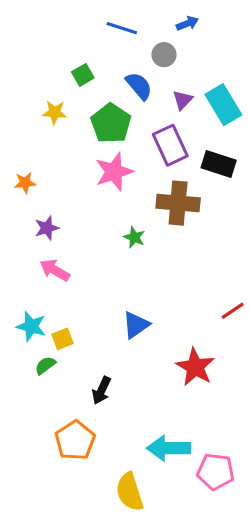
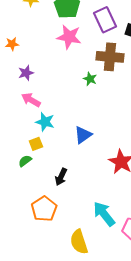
pink star: (114, 172) -> (69, 37), turned 30
green star: (134, 237) -> (90, 79), moved
cyan star: (31, 326) -> (45, 122), moved
cyan arrow: (169, 448) -> (104, 214), turned 52

